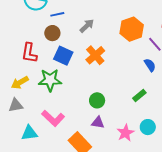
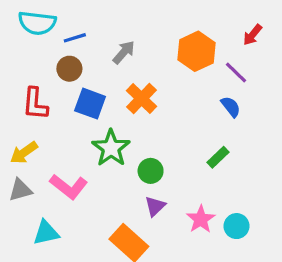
green star: (50, 80) -> (111, 148), moved, turned -30
pink L-shape: (53, 118) -> (69, 187), moved
purple triangle: (98, 122) -> (155, 206), turned -48
cyan circle: (148, 127) -> (237, 226), moved

